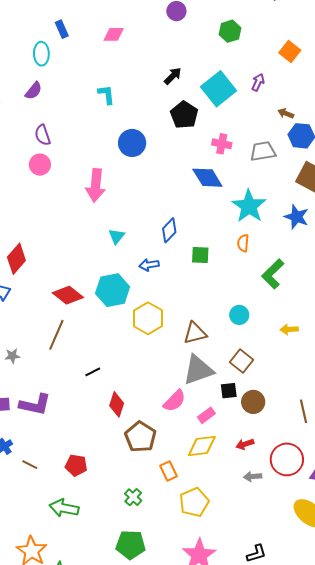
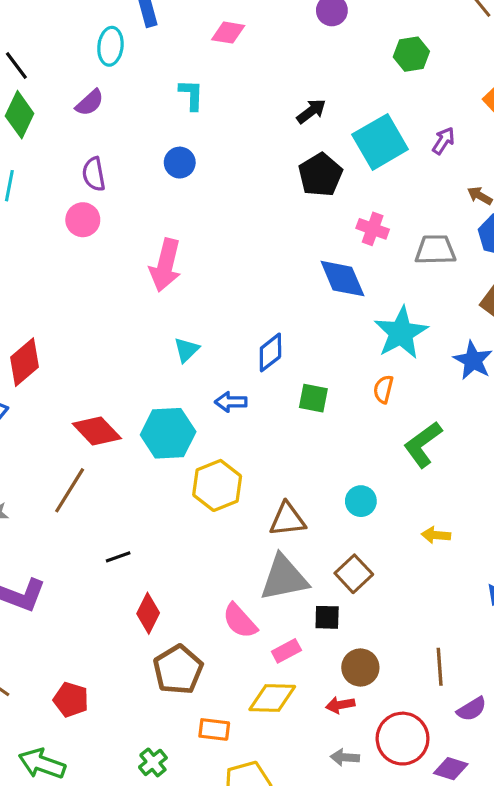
cyan L-shape: (106, 95) -> (191, 95), moved
blue circle: (132, 143) -> (180, 163), moved, size x0.7
pink semicircle: (175, 401) -> (240, 621), turned 85
brown circle: (253, 402) -> (360, 668), moved
orange rectangle: (168, 471) -> (214, 729), turned -66

